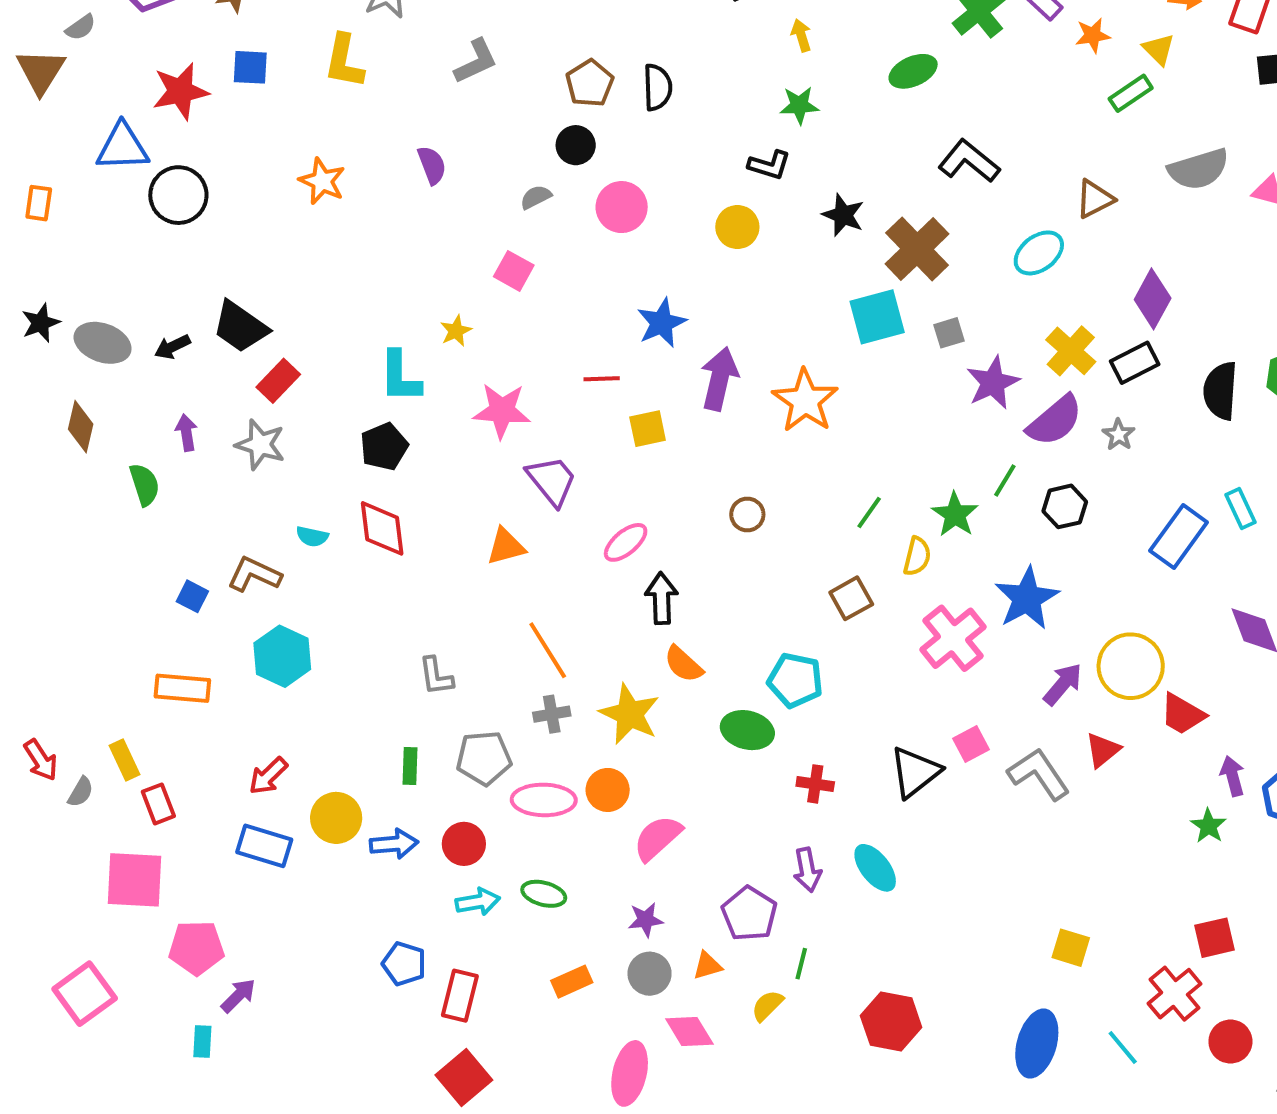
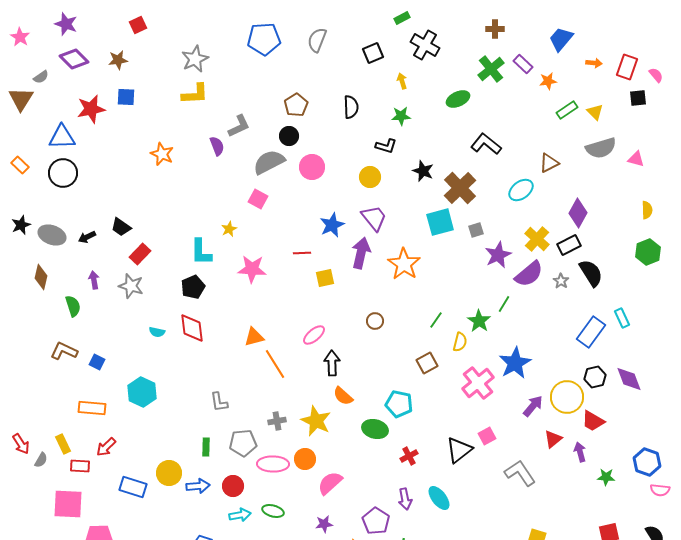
yellow triangle: (1159, 49) -> (595, 112), moved
yellow L-shape: (344, 61) -> (195, 94), moved, turned -104
gray L-shape: (476, 61) -> (239, 126), moved
black semicircle: (658, 87) -> (351, 107), moved
black circle: (178, 195) -> (63, 173), moved
gray semicircle: (536, 197) -> (269, 162), size x2.0
orange rectangle: (39, 203) -> (20, 165), turned -54
black trapezoid: (240, 327) -> (121, 227), size x0.7
black semicircle: (1220, 391) -> (591, 273), moved, turned 144
purple trapezoid: (552, 481) -> (374, 218), moved
black hexagon: (1065, 506) -> (595, 377), moved
brown L-shape: (254, 574) -> (64, 351), moved
orange line: (548, 650) -> (275, 364), moved
gray L-shape: (1039, 774) -> (520, 473), moved
red arrow: (268, 776) -> (106, 447), moved
purple arrow: (1232, 776) -> (580, 452), moved
red cross: (815, 784) -> (409, 456), turned -36
red rectangle: (158, 804) -> (80, 466), turned -66
green star: (1209, 826) -> (606, 477), turned -30

